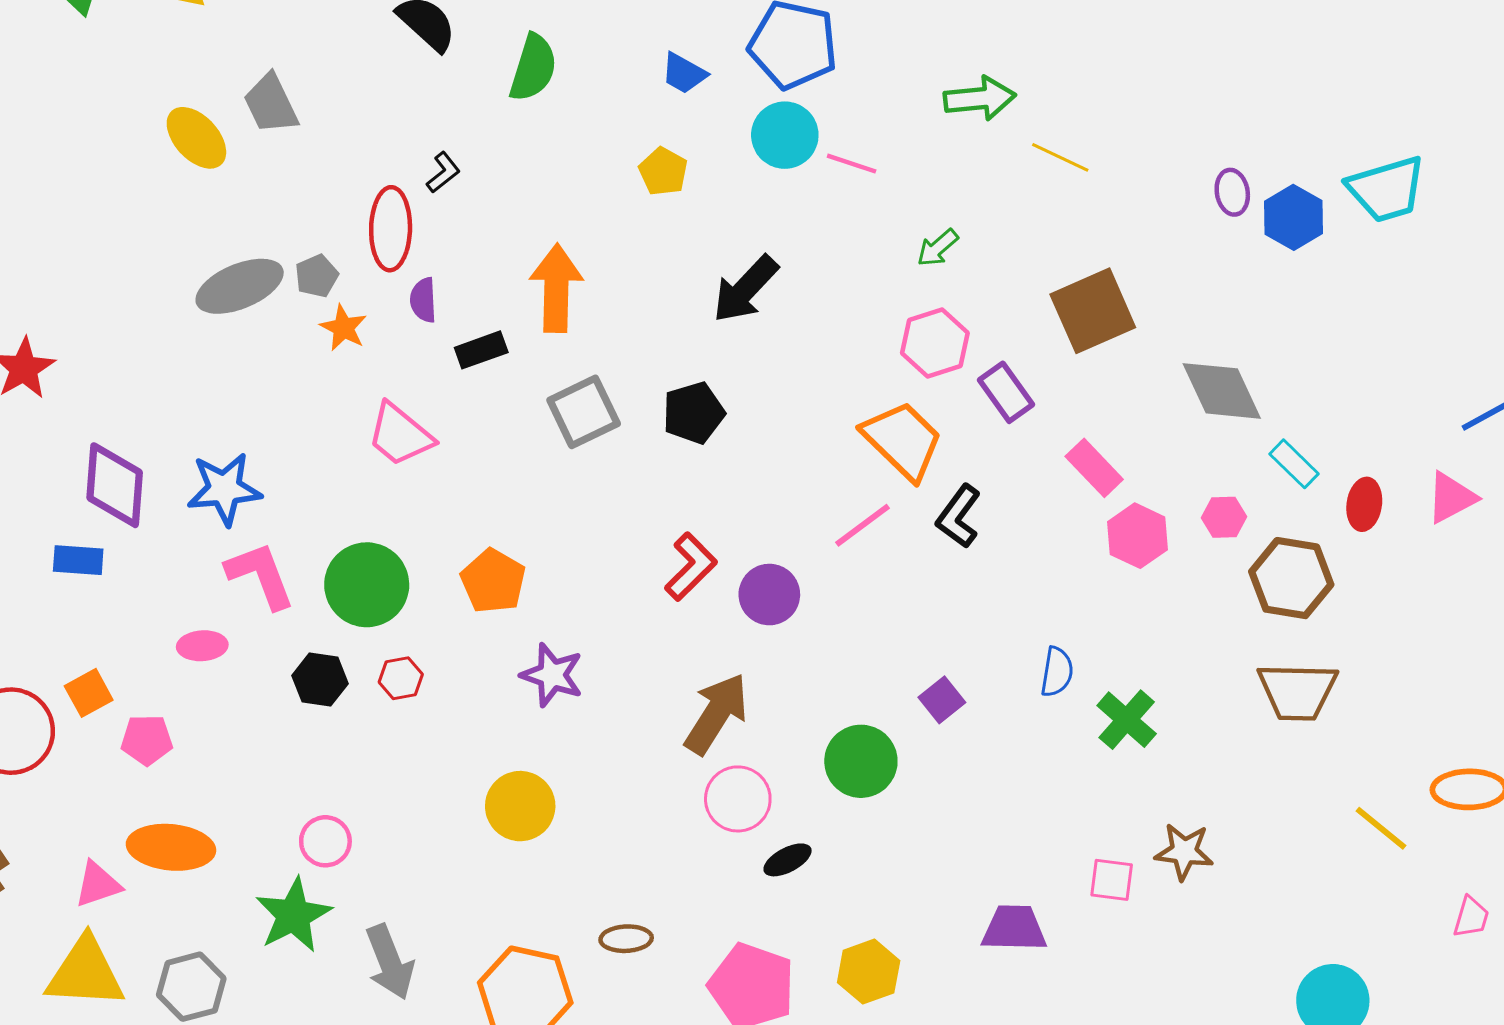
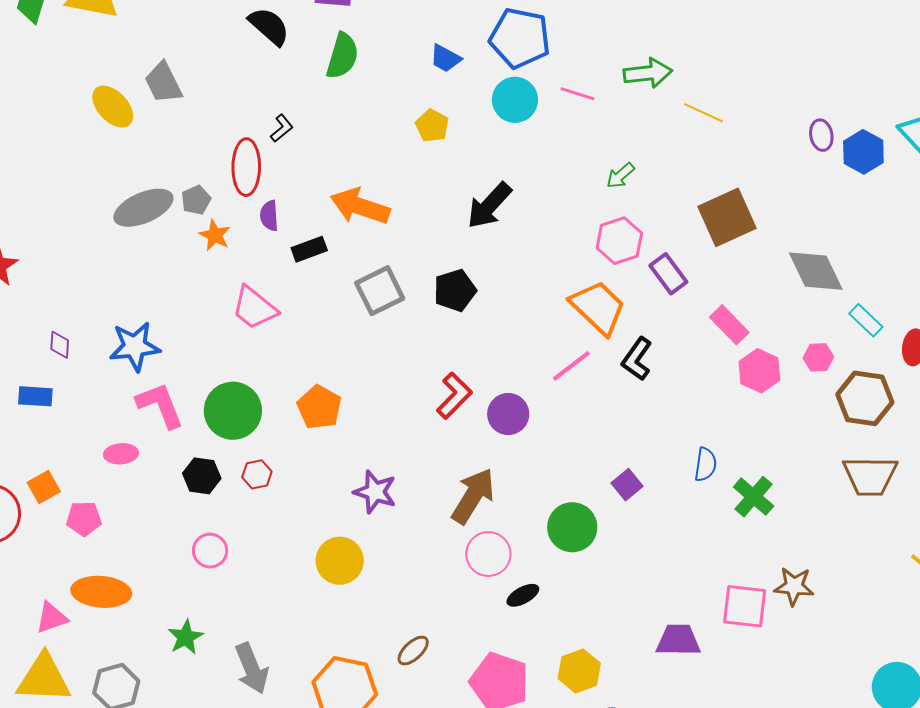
pink line: (852, 164) -> (577, 94), moved
orange arrow: (556, 288) -> (360, 206), turned -72
purple diamond: (115, 485) -> (60, 345), size x0.5
purple star: (552, 675) -> (375, 492), moved
pink circle: (325, 841) -> (210, 551), moved
pink square: (1112, 880) -> (745, 606), size x1.5
green star: (293, 915) -> (186, 637), size x0.7
brown ellipse: (626, 939) -> (413, 651), turned -40

